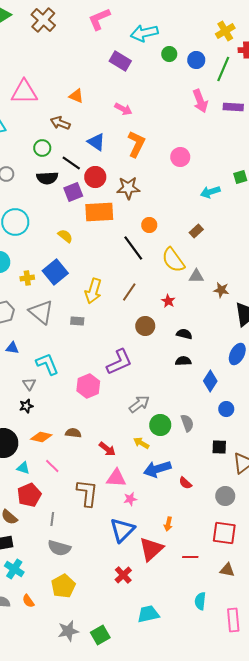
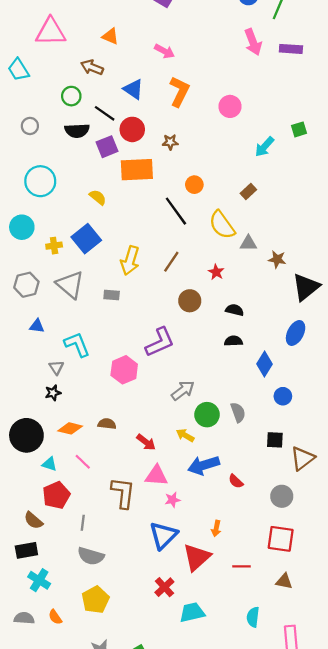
brown star: (128, 188) -> (170, 142), size x0.6
cyan arrow: (210, 192) -> (264, 147), turned -30
cyan trapezoid: (148, 614) -> (192, 612), moved

